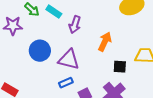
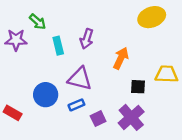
cyan rectangle: (54, 12) -> (58, 46), moved, turned 42
blue circle: (40, 51) -> (46, 95), moved

